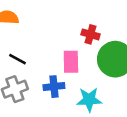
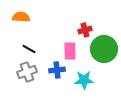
red cross: (90, 34) -> (85, 30), turned -32

